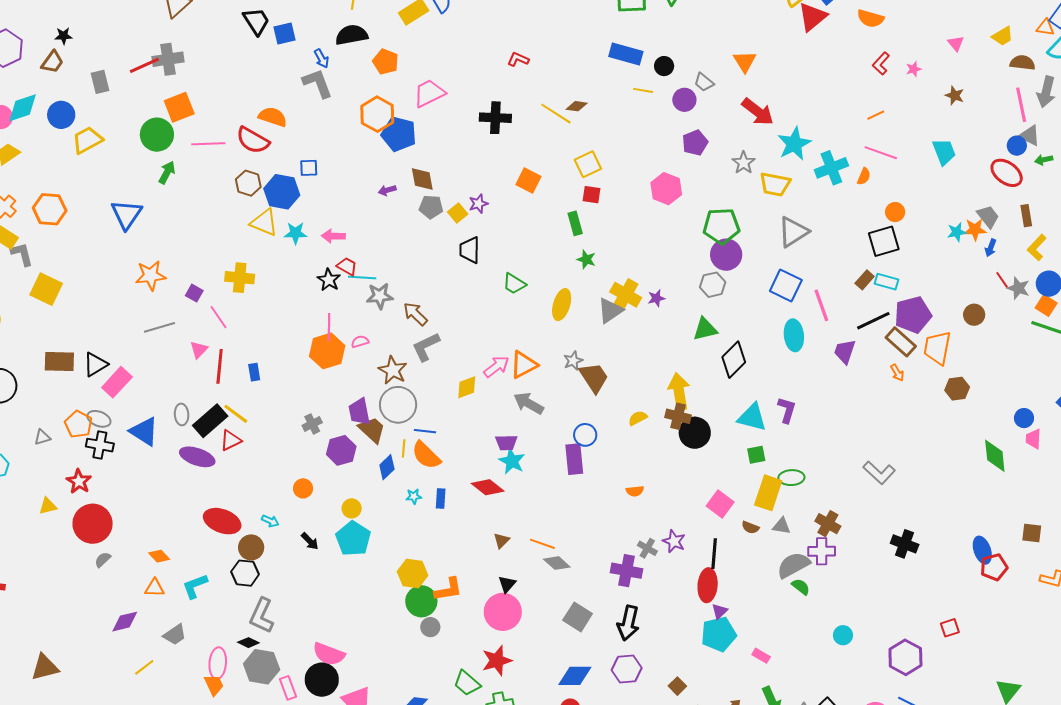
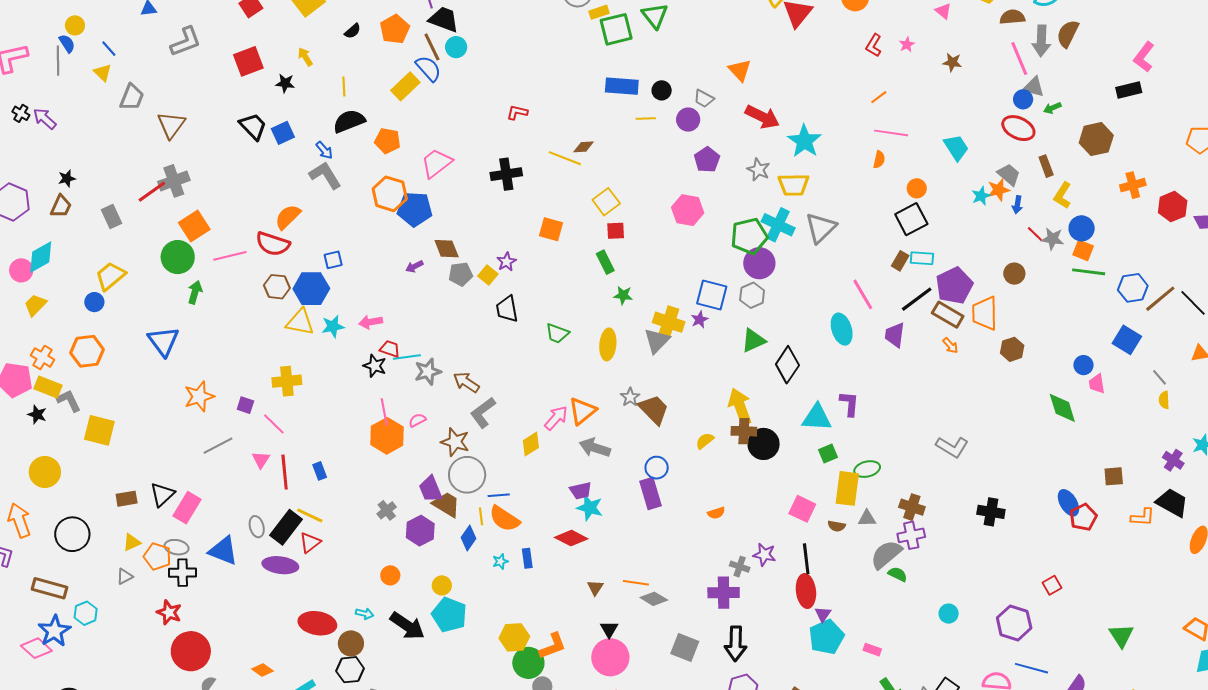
blue circle: (61, 115) -> (94, 302), moved, size x0.7
orange semicircle: (273, 117) -> (288, 217), turned -52
cyan trapezoid: (944, 152) -> (956, 147), moved
cyan cross: (831, 168) -> (778, 225), moved, turned -32
blue square: (786, 286) -> (712, 295), moved
brown rectangle: (59, 361) -> (127, 499), size x0.7
yellow triangle: (48, 506) -> (132, 542), moved
black arrow: (310, 541) -> (407, 626), size x1.8

